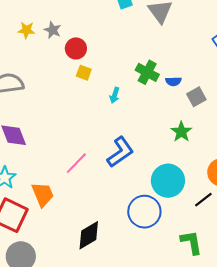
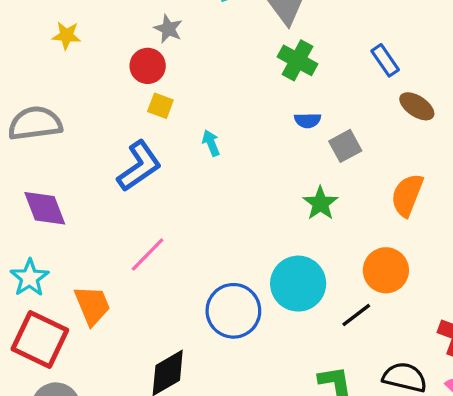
gray star: (53, 30) -> (168, 29), moved
green cross: (147, 72) -> (298, 60), moved
cyan arrow: (115, 95) -> (211, 143), turned 140
blue L-shape: (120, 152) -> (139, 166), moved
blue circle: (144, 212) -> (233, 311), moved

